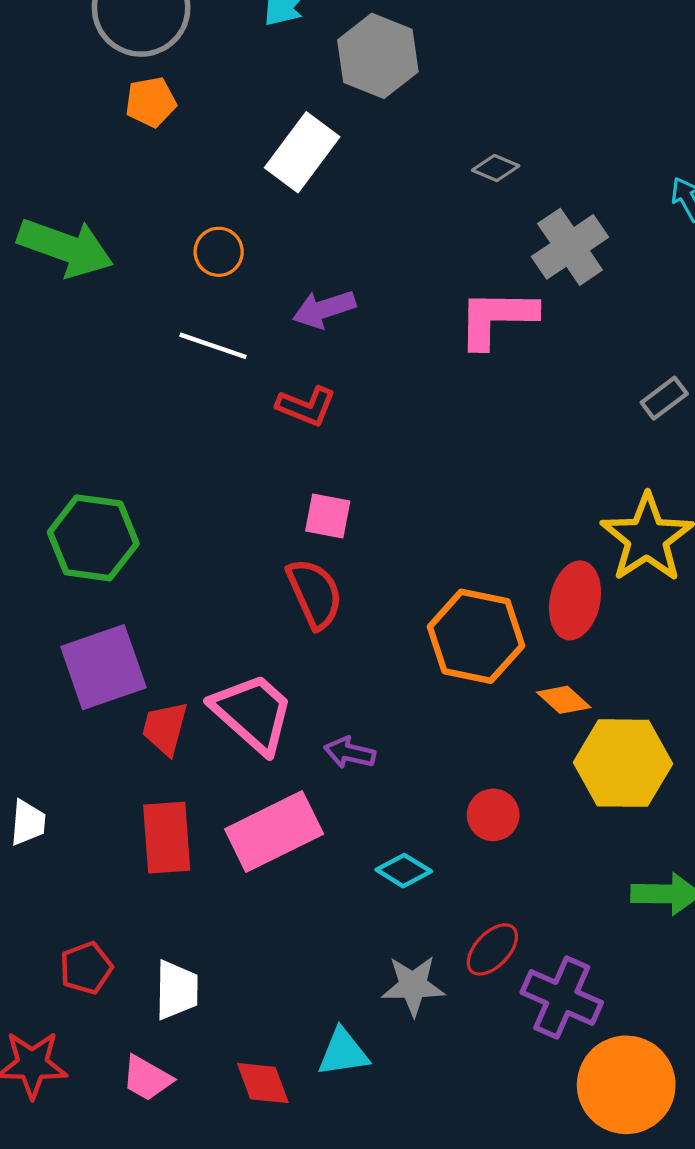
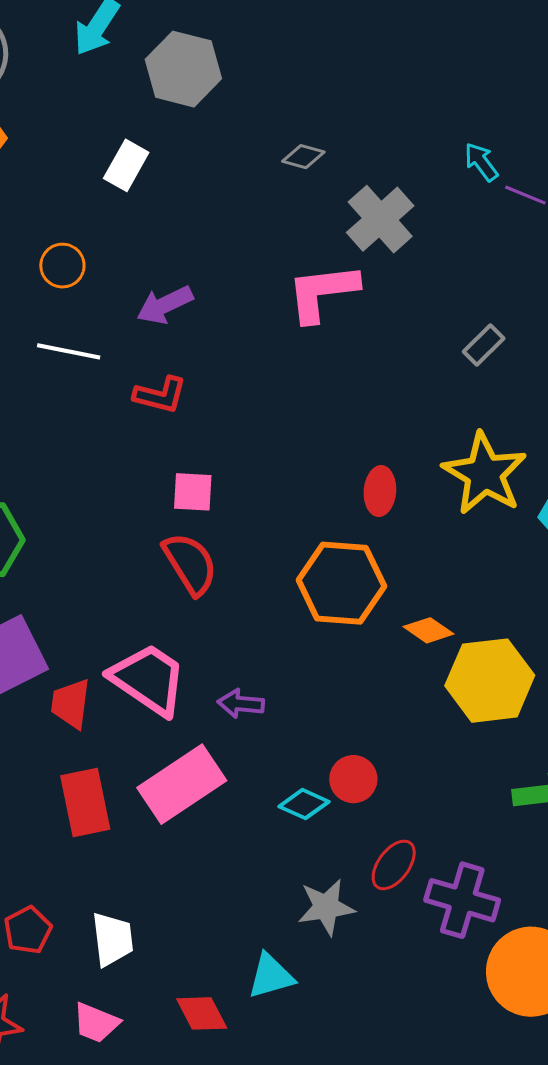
white rectangle: (302, 152) -> (126, 165), size x0.7
red ellipse: (575, 600) -> (380, 491), moved, size x0.7
red circle: (493, 815) -> (353, 779), moved

